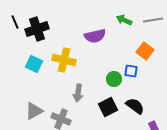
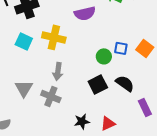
orange square: (145, 51) -> (145, 48), moved
gray arrow: (78, 93) -> (58, 71), moved
gray triangle: (34, 111) -> (24, 88), turned -30

